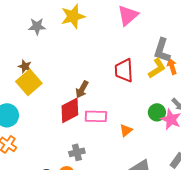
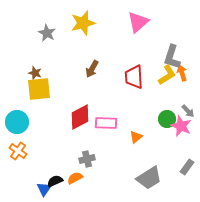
gray star: (37, 26) -> (47, 33), turned 30
yellow square: (29, 82) -> (39, 89), turned 35
brown arrow: (82, 89) -> (92, 69), moved

